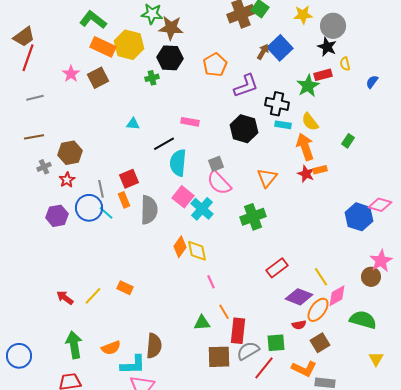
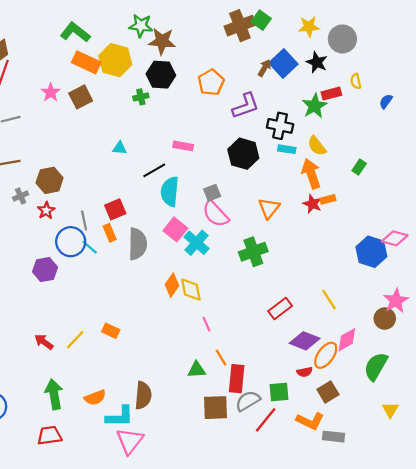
black star: (327, 47) -> (317, 62), moved
purple hexagon: (57, 216) -> (45, 270), moved
yellow line: (321, 277) -> (329, 300), moved
green semicircle: (363, 320) -> (376, 366), turned -76

